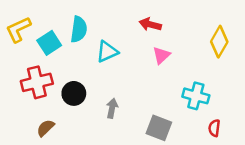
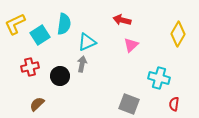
red cross: (37, 82) -> (30, 67), size x0.7
gray arrow: (112, 108) -> (82, 64), moved

